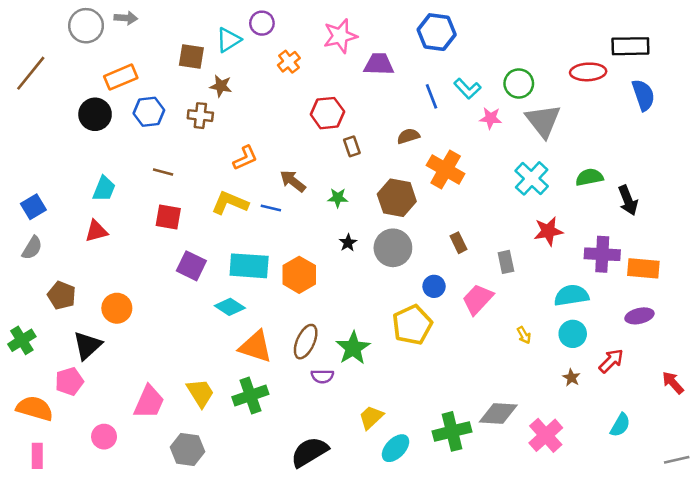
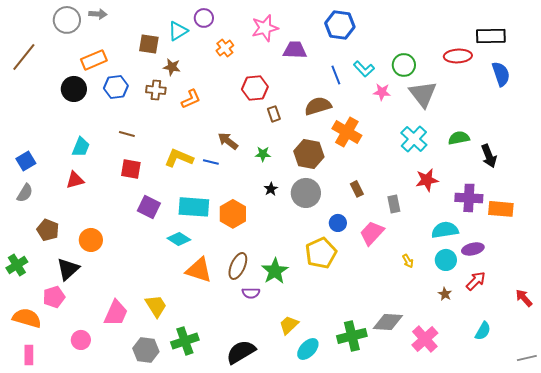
brown semicircle: (408, 136) -> (318, 106), size x1.5
orange L-shape: (245, 158) -> (191, 99), moved
purple ellipse: (639, 316) -> (473, 249), moved
green cross: (250, 396) -> (185, 341), moved

